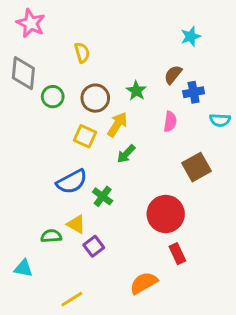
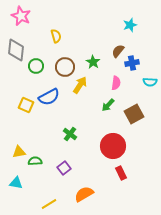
yellow square: (85, 136) -> (26, 105), moved
green arrow: (126, 154) -> (108, 105), moved
blue semicircle: (72, 182) -> (49, 97), moved
yellow triangle: (76, 224) -> (19, 152), moved, turned -40
orange semicircle: (144, 283) -> (84, 194), moved

